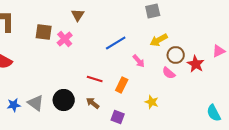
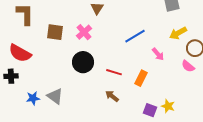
brown square: (44, 32) -> (55, 32), moved
black circle: (64, 100) -> (83, 62), moved
yellow star: (152, 102) -> (168, 106), moved
purple square: (118, 117) -> (150, 110), moved

